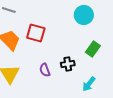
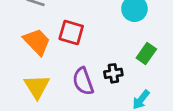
purple semicircle: (45, 70) -> (83, 81), size x1.5

